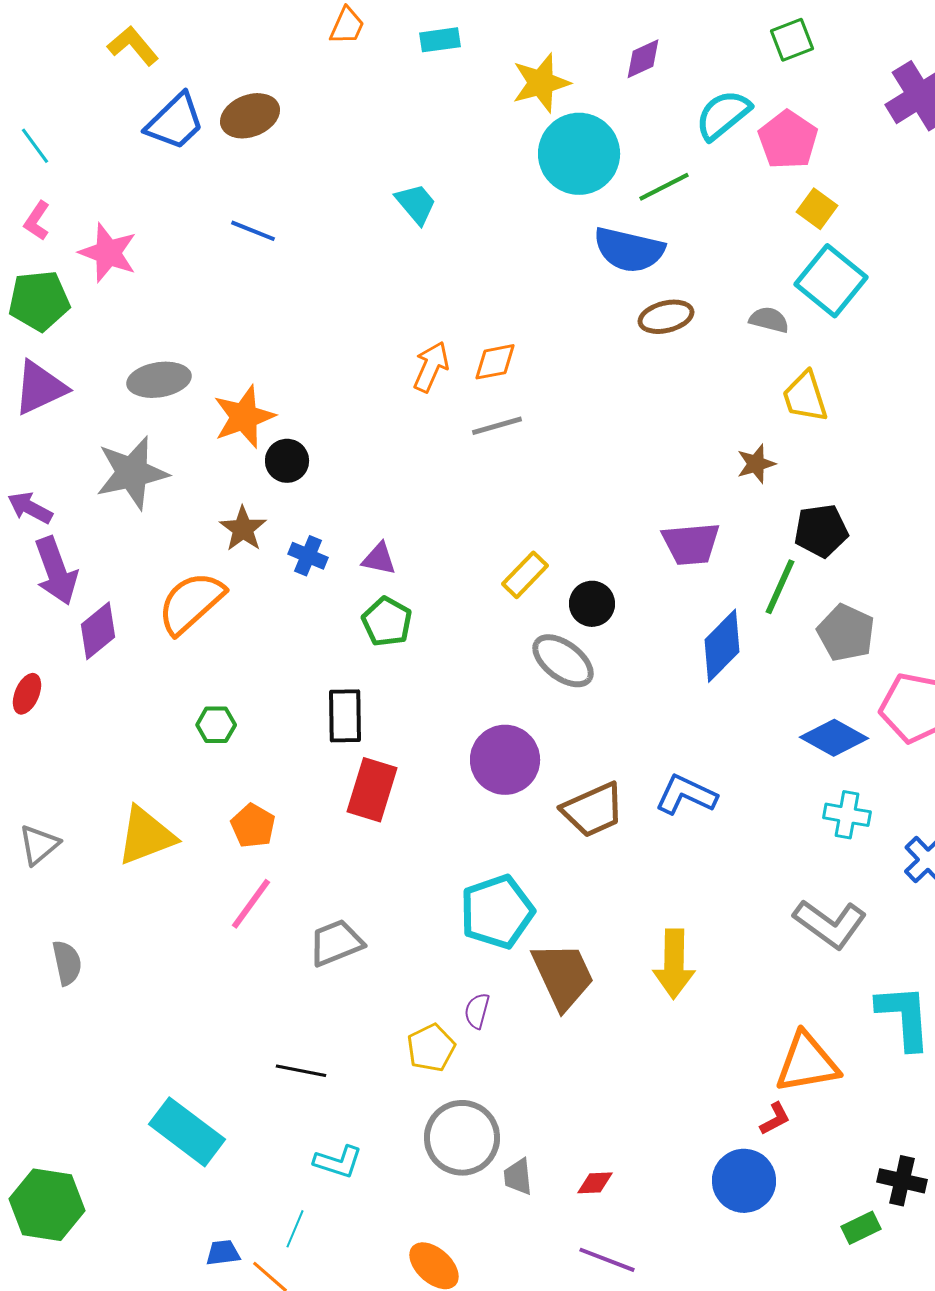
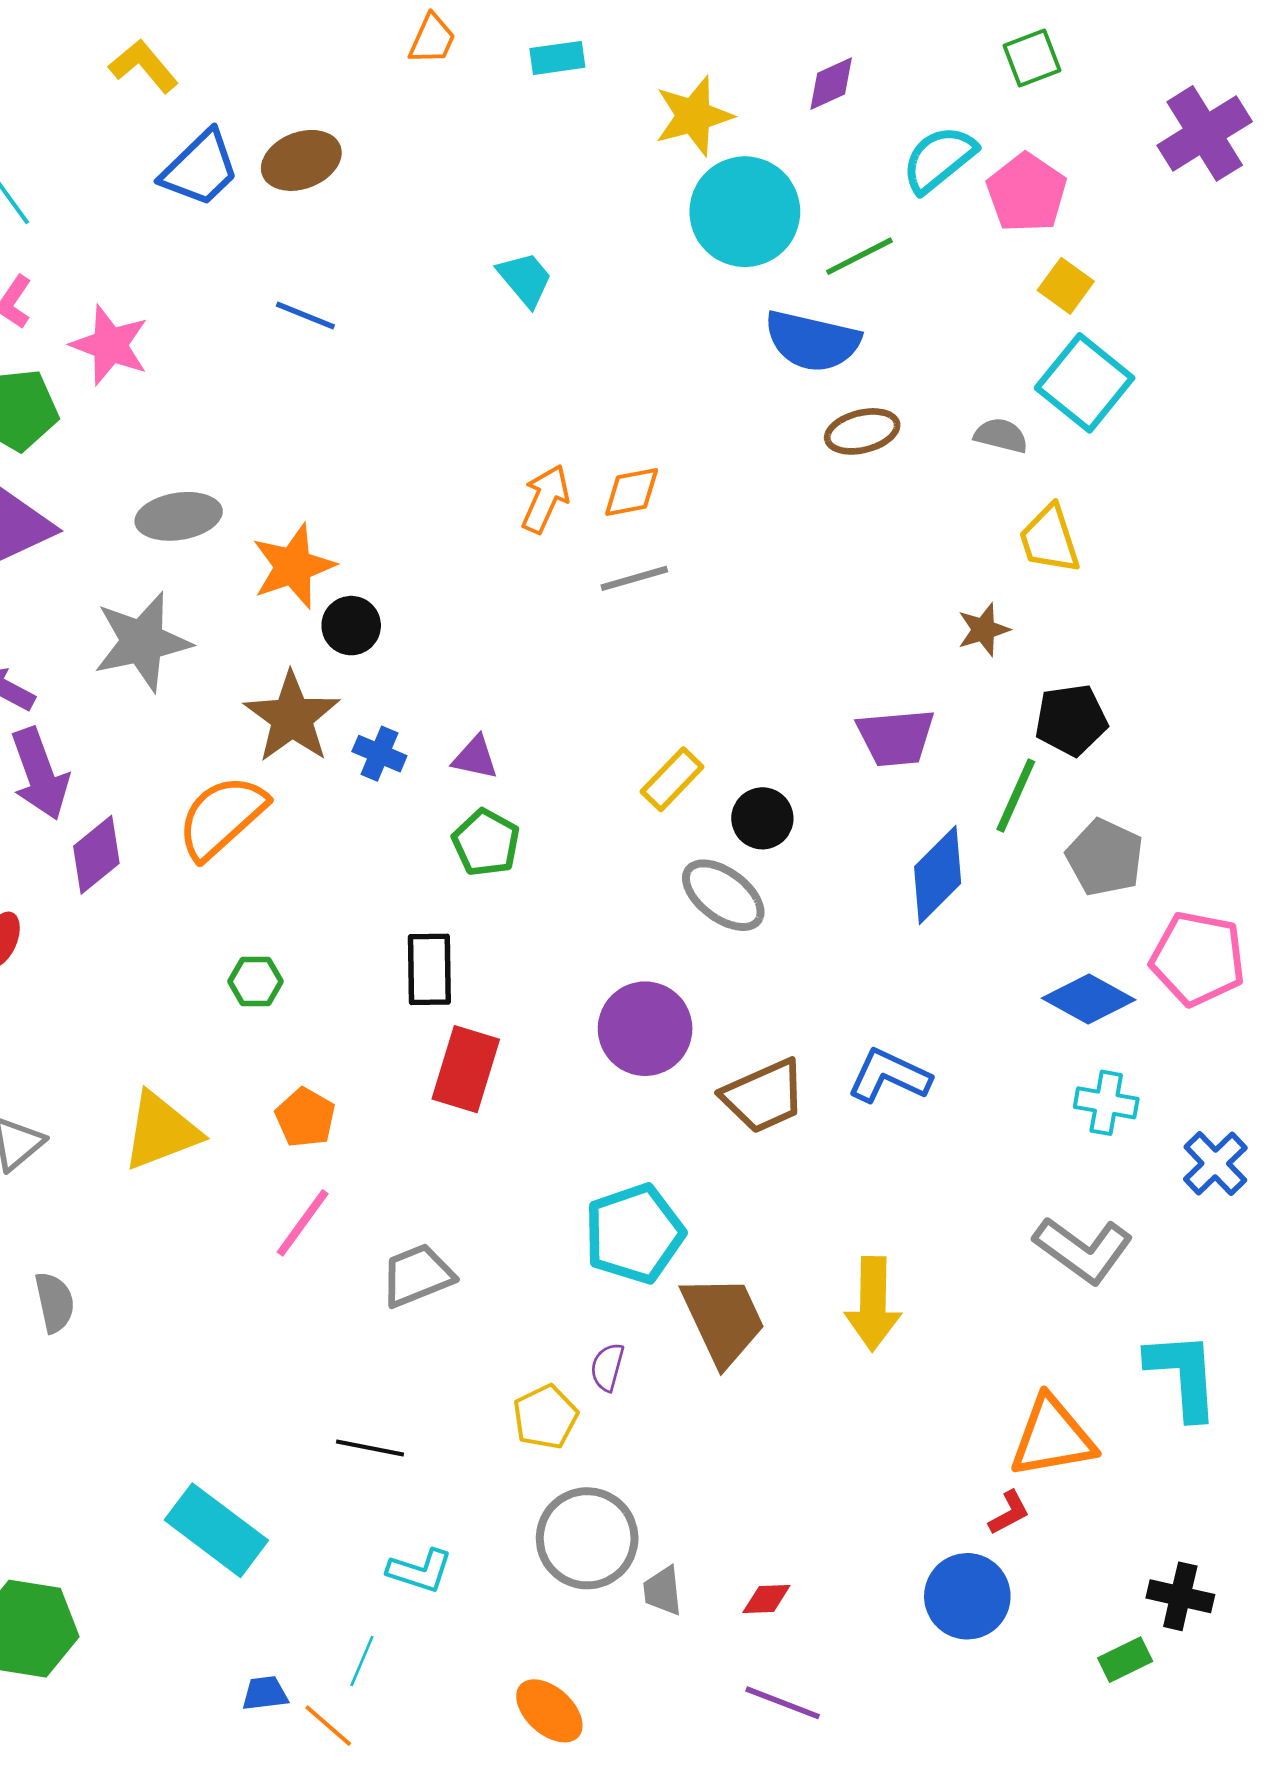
brown star: (243, 529) -> (292, 717), size x1.5

